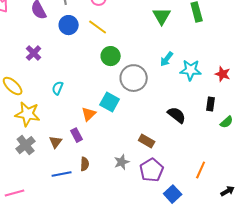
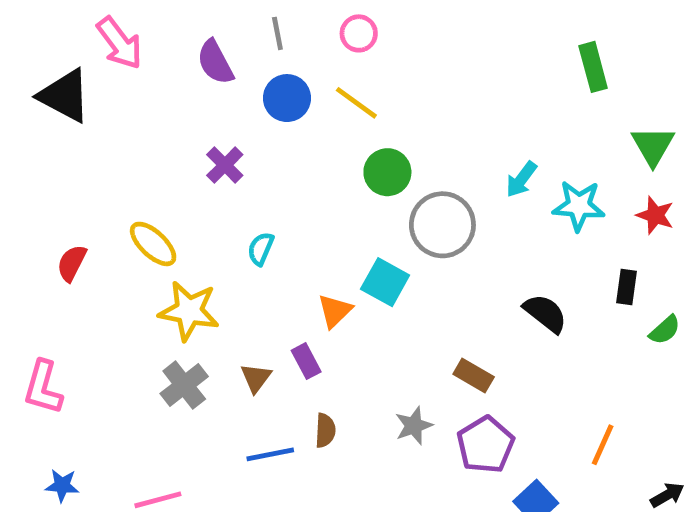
green triangle: (162, 16) -> (653, 146), moved
purple cross: (34, 53) -> (225, 165), moved

